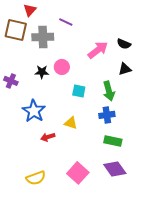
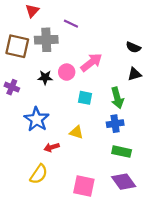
brown square: (16, 30) -> (17, 46), moved
pink arrow: (98, 50) -> (91, 62), moved
pink square: (78, 173) -> (84, 186), turned -30
yellow semicircle: (36, 178) -> (39, 174), moved, turned -36

